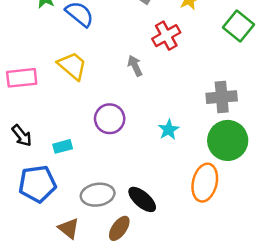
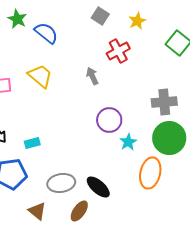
purple circle: (110, 119) -> (109, 120), moved
cyan star: (169, 130) -> (128, 142), moved

